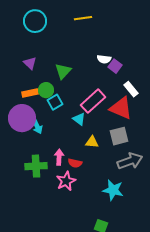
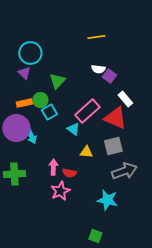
yellow line: (83, 18) -> (96, 37), moved
cyan circle: (35, 21) -> (30, 53), moved
green cross: (36, 166) -> (14, 174), moved

